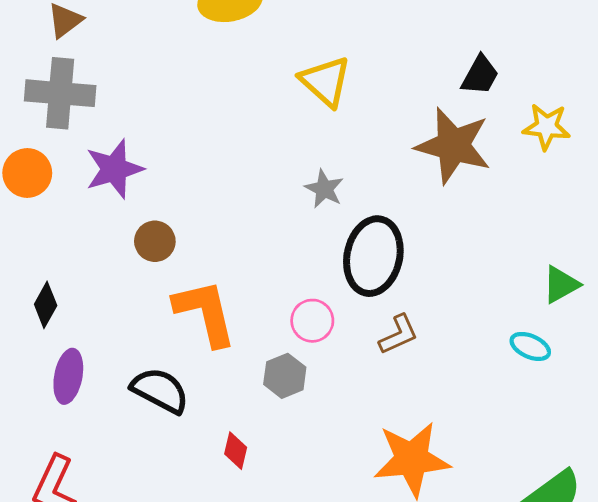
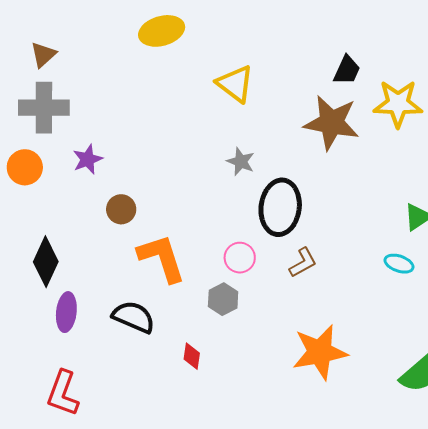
yellow star: (547, 127) -> (398, 104), size x1.4
purple star: (114, 169) -> (88, 159), size x0.7
black diamond: (46, 305) -> (46, 262), size x1.5

